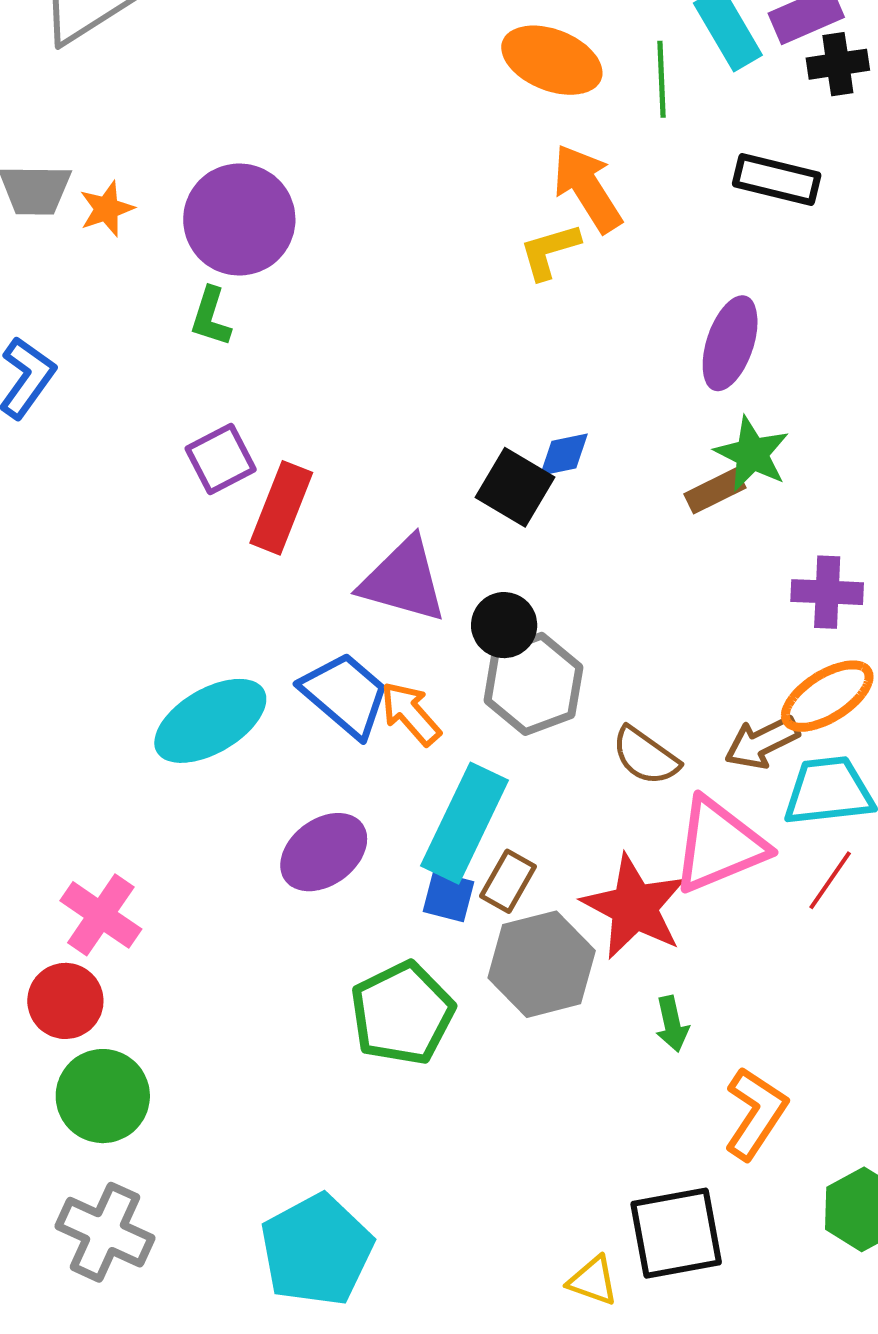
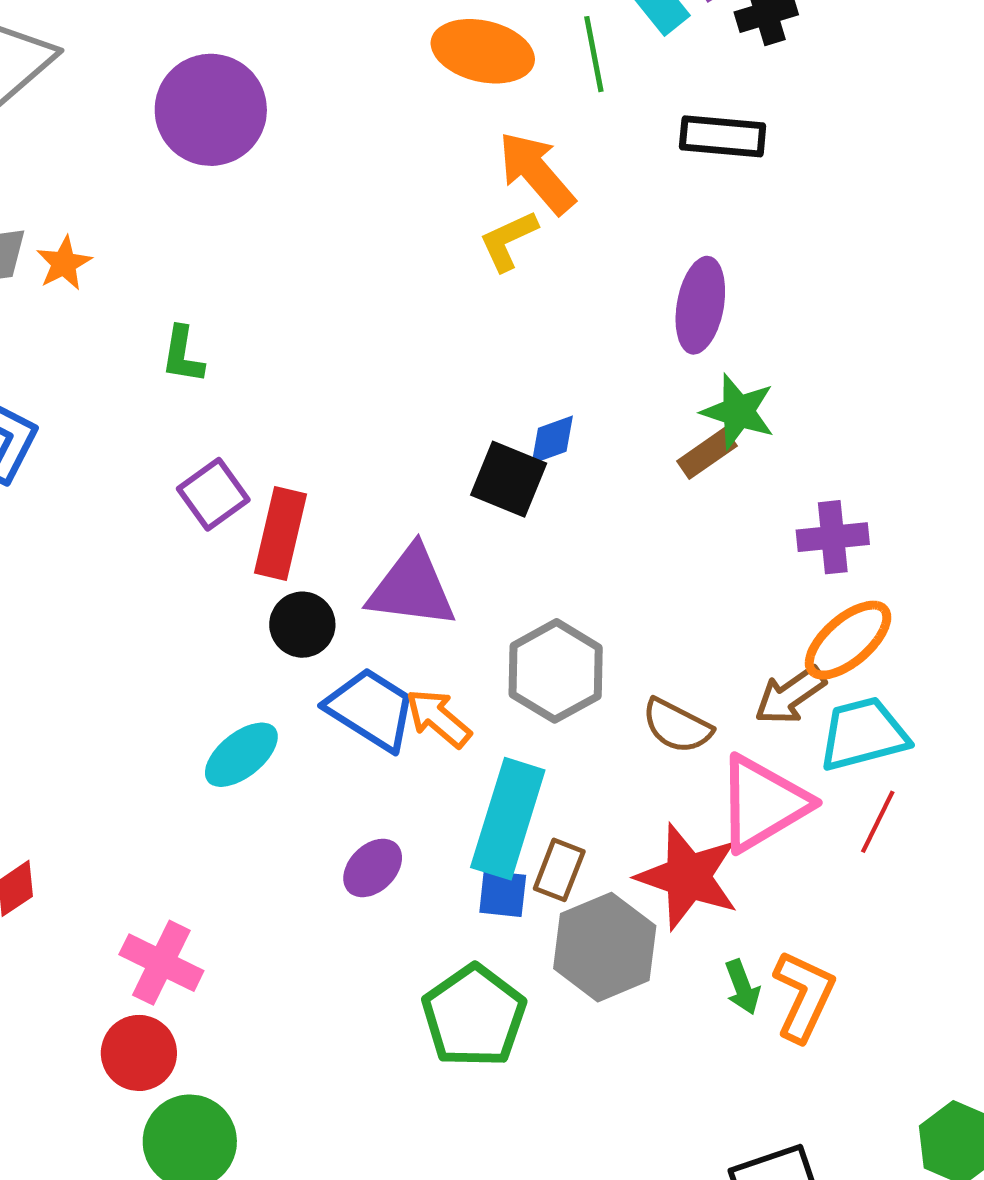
purple circle: (239, 220) -> (211, 110), moved
black circle: (504, 625) -> (302, 625), moved
cyan ellipse: (210, 721) -> (241, 755), size x0.7
purple ellipse: (324, 852) -> (373, 868), size x0.7
orange L-shape: (756, 1113) -> (804, 996), moved

